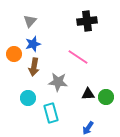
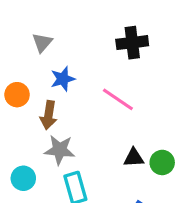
blue star: (33, 44) -> (63, 79), moved
gray star: (58, 82) -> (60, 150), moved
cyan circle: (28, 98) -> (23, 178), moved

